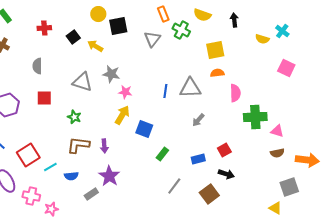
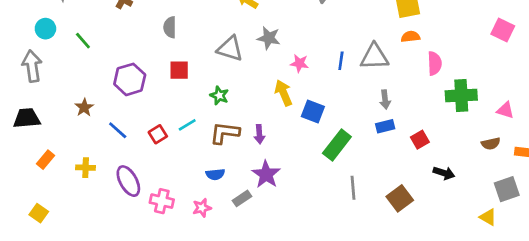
pink star: (125, 92) -> (300, 63), moved
yellow arrow: (122, 115) -> (283, 93), turned -54
gray arrow: (198, 120) -> (385, 99), turned -48
pink triangle: (277, 131) -> (505, 110), moved
green rectangle: (162, 154) -> (337, 145), size x1.6
red square: (28, 155) -> (158, 134), moved, size x0.6
blue rectangle: (198, 159) -> (385, 126), moved
cyan line: (50, 167) -> (187, 125), moved
black arrow: (226, 174) -> (444, 173), moved
gray line: (174, 186) -> (353, 188), turned -42
pink star: (51, 209) -> (202, 208), moved

